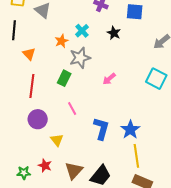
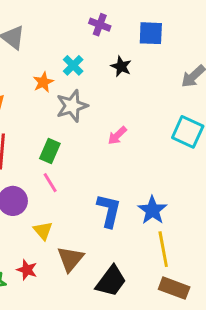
green rectangle: (64, 78) -> (50, 151), moved
pink line: (72, 108) -> (50, 183), moved
brown triangle: (74, 171) -> (70, 259), moved

